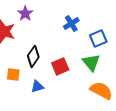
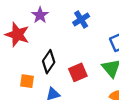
blue cross: (71, 23) -> (81, 19), moved

